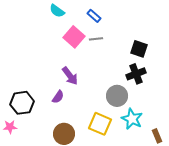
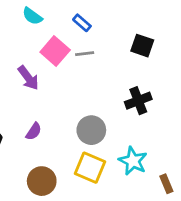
black square: (139, 49) -> (142, 46), moved
purple arrow: (70, 76) -> (28, 78), moved
gray circle: (117, 96) -> (91, 130), moved

